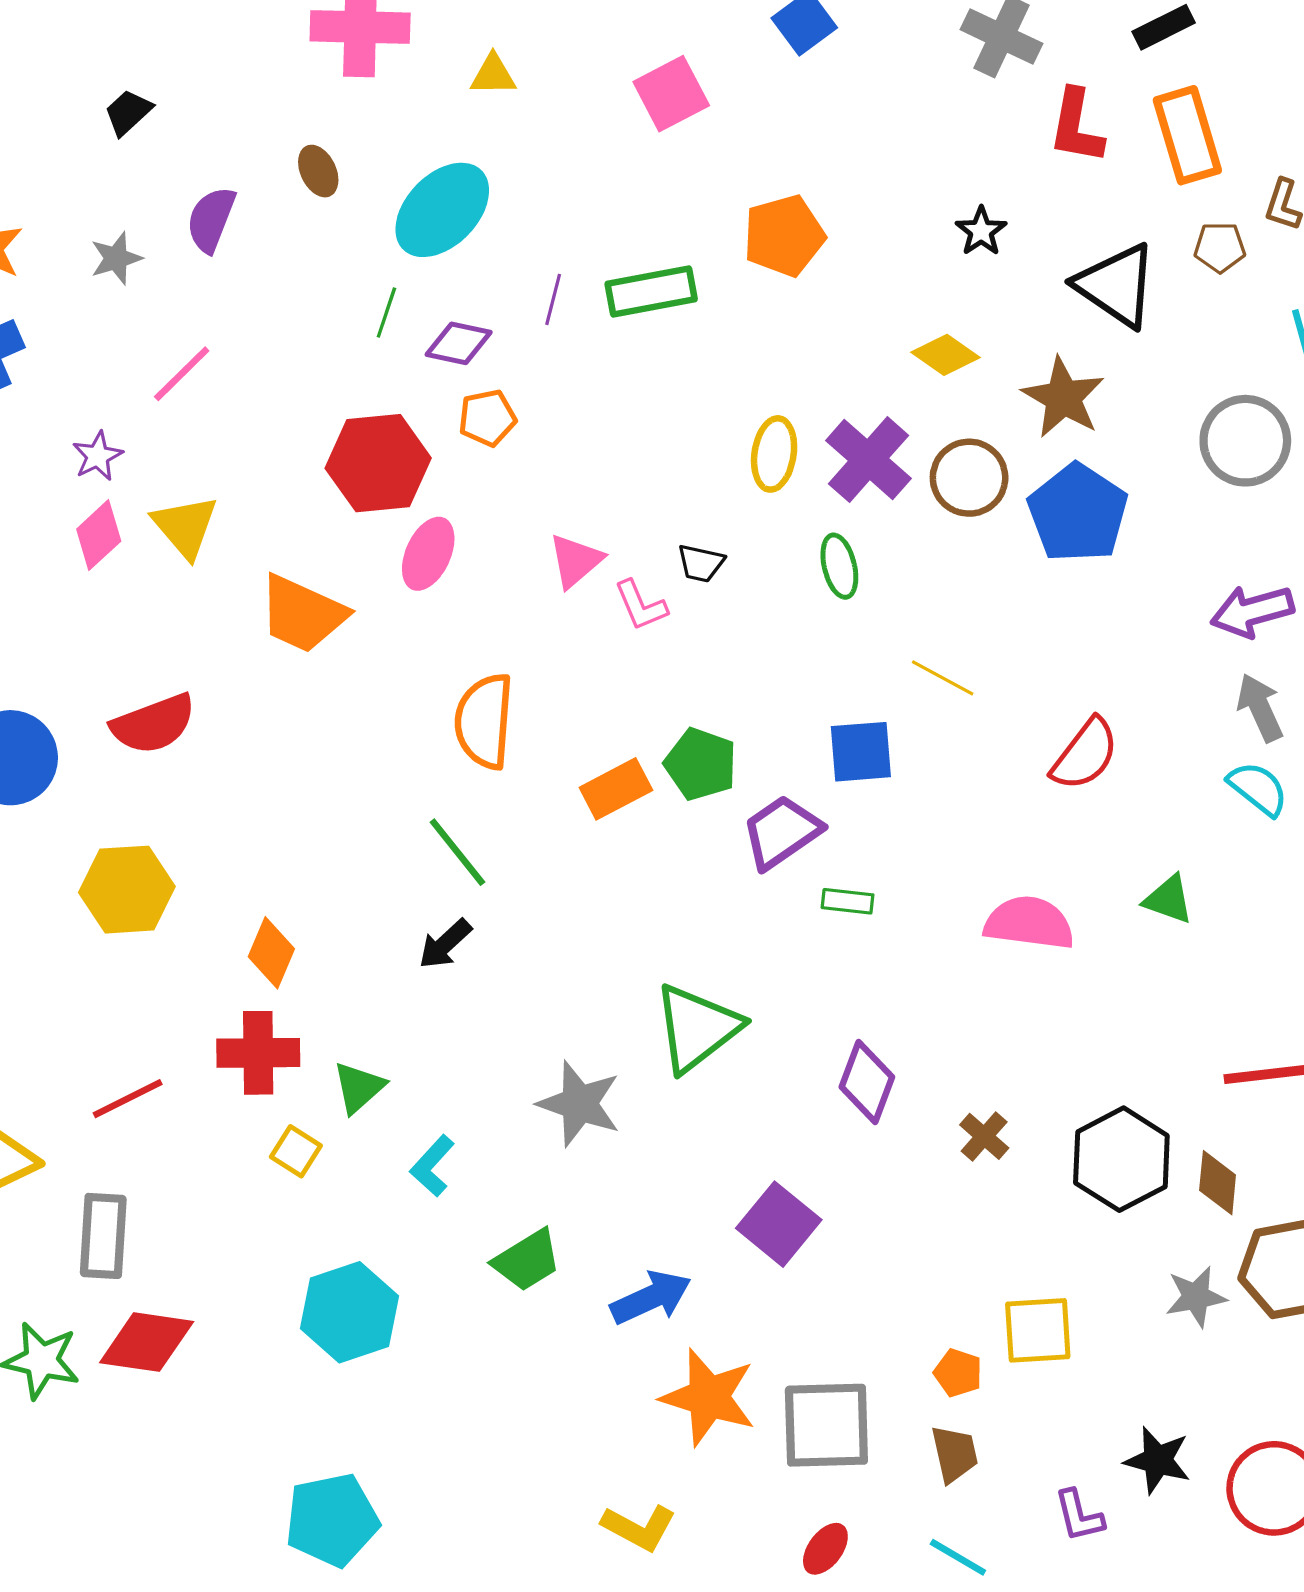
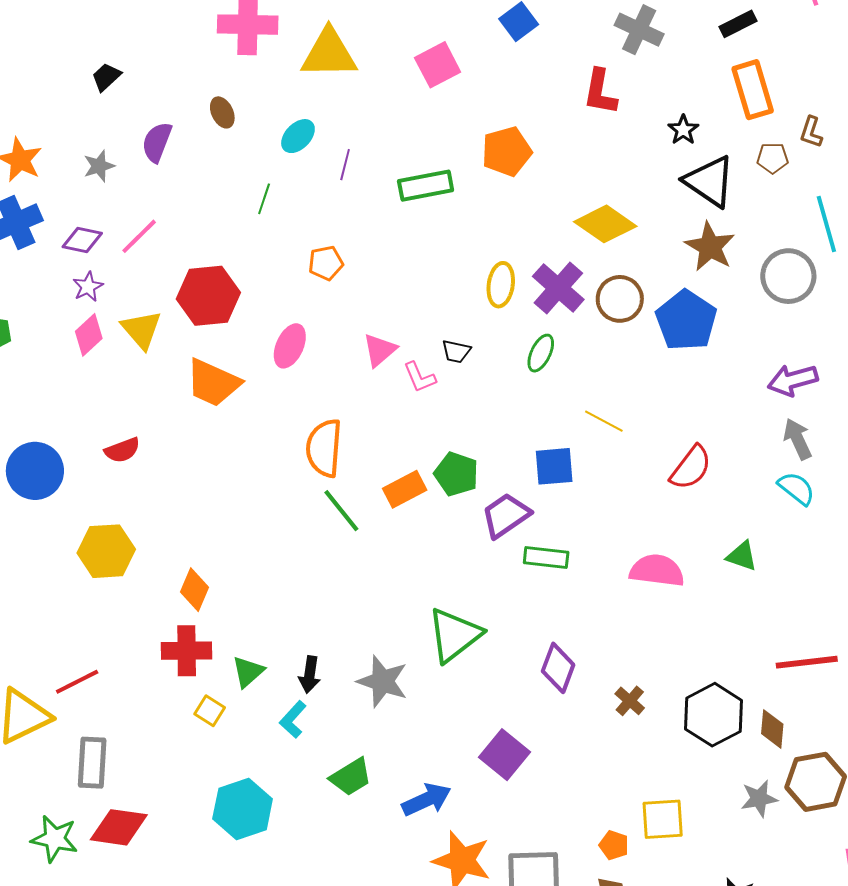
yellow triangle: (493, 75) -> (329, 54), size x2.0
red L-shape: (1076, 126) -> (600, 92), moved
cyan ellipse: (442, 210) -> (298, 136), size x0.6
black star: (981, 231) -> (683, 130), moved
purple line: (553, 299) -> (345, 165), moved
purple diamond: (459, 343) -> (82, 240), moved
yellow diamond: (945, 355) -> (605, 224), size x1.5
brown star: (1063, 398) -> (710, 247), moved
red hexagon: (378, 463) -> (208, 296), moved
green ellipse: (839, 566) -> (541, 353), turned 39
red semicircle: (153, 724) -> (122, 450), size x0.7
green line: (457, 852) -> (341, 511), moved
green rectangle: (848, 901) -> (546, 558), size x1.4
black arrow: (445, 944) -> (310, 675), moved, turned -39
red line: (128, 1099) -> (77, 682), moved

